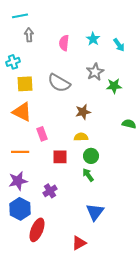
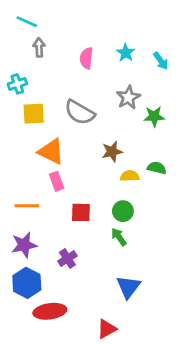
cyan line: (20, 16) -> (27, 22), turned 35
orange triangle: (22, 112) -> (51, 152), moved
green semicircle: (129, 124) -> (157, 168), moved
yellow semicircle: (81, 137) -> (130, 176), moved
red ellipse: (37, 230) -> (50, 311), turned 60

